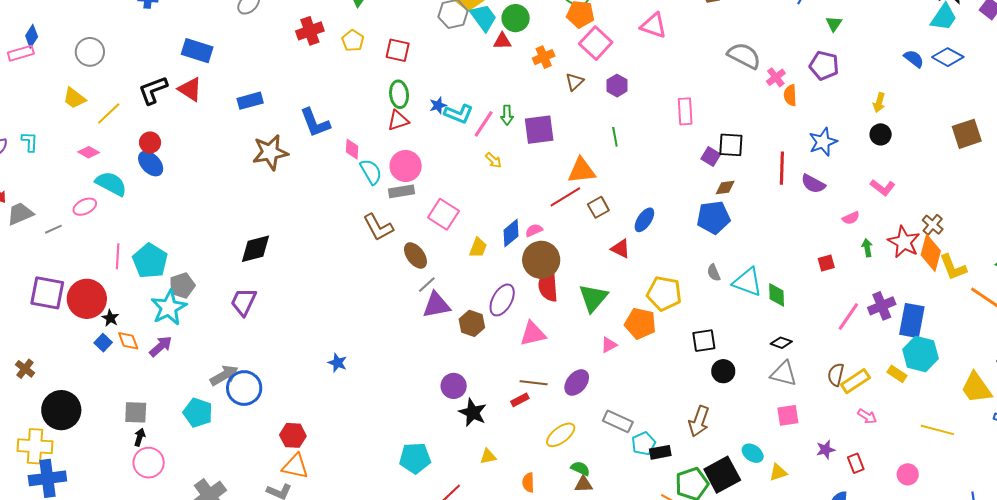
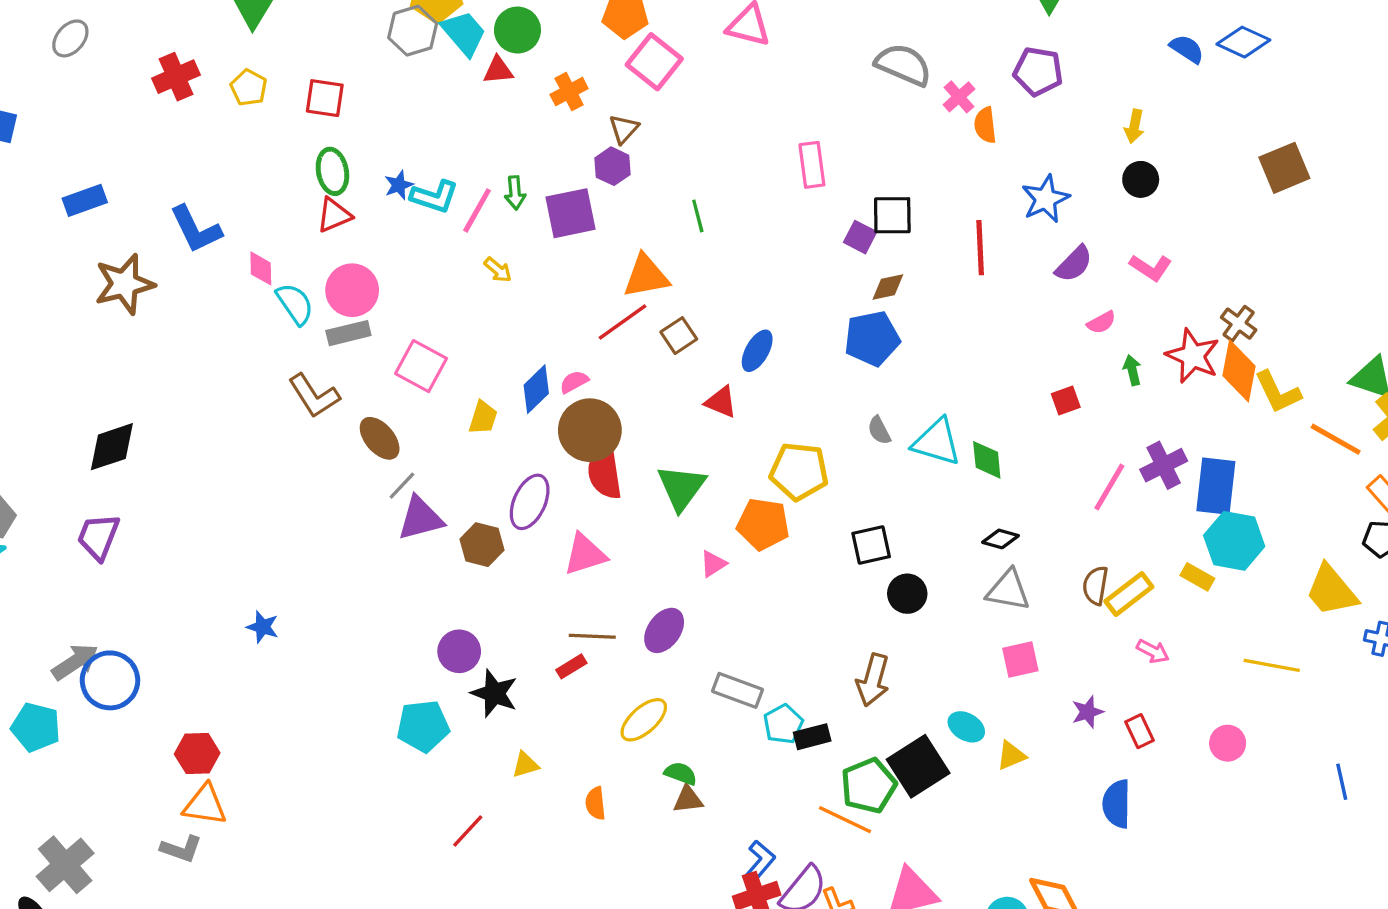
purple hexagon: (617, 86) -> (613, 166), moved
purple semicircle: (813, 184) -> (1074, 264), moved, turned -70
cyan pentagon: (415, 458) -> (423, 726), moved

